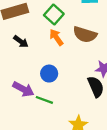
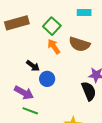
black arrow: (21, 42) -> (33, 66), moved
green line: (44, 100) -> (30, 111), moved

